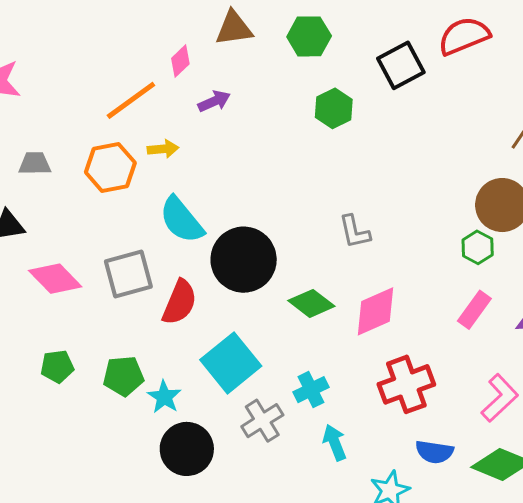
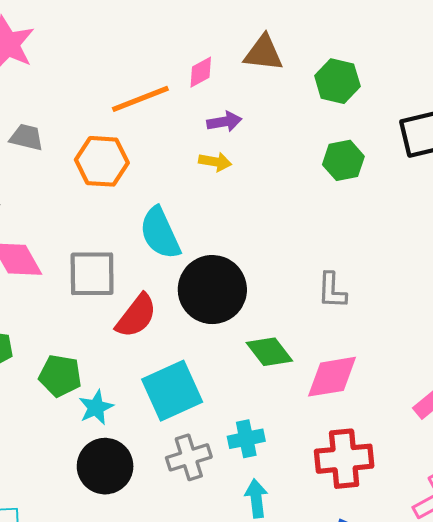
yellow arrow: (163, 149) -> (215, 162), moved

